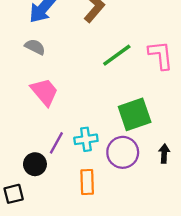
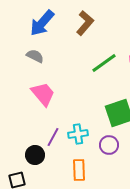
purple circle: (123, 152) -> (109, 145), size x0.7

